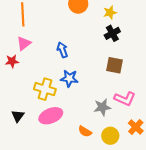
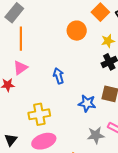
blue star: (69, 78) -> (87, 103), moved
yellow cross: (45, 89) -> (39, 114), turned -30

